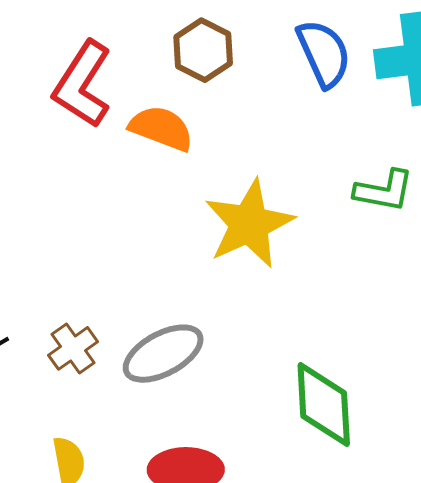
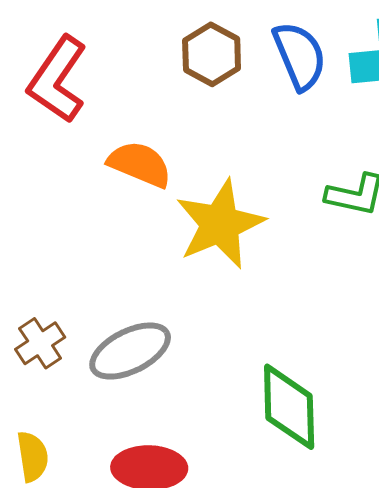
brown hexagon: (203, 50) -> (212, 54), moved
orange semicircle: (161, 128) -> (140, 164), moved

